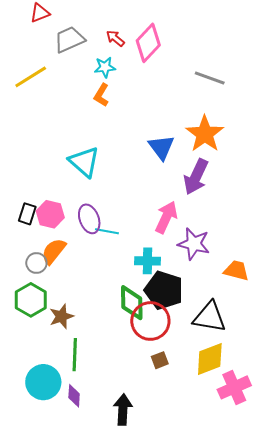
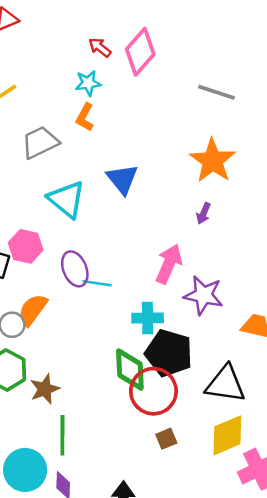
gray trapezoid: (69, 40) -> (40, 142), moved
blue triangle: (161, 147) -> (122, 179), moved
purple arrow: (196, 177) -> (204, 213), size x0.5
pink hexagon: (50, 214) -> (26, 246), moved

